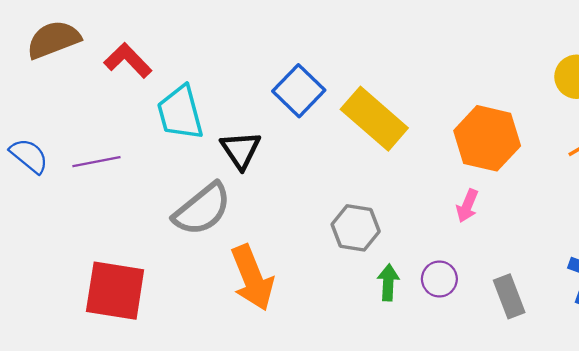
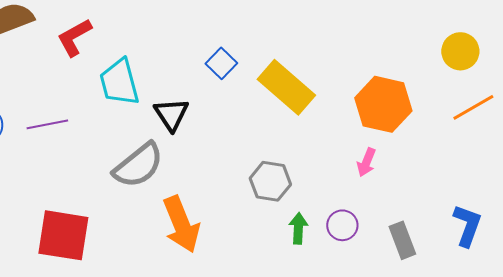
red L-shape: (128, 60) -> (74, 37), turned -75
blue square: (299, 91) -> (221, 63), size x0.7

